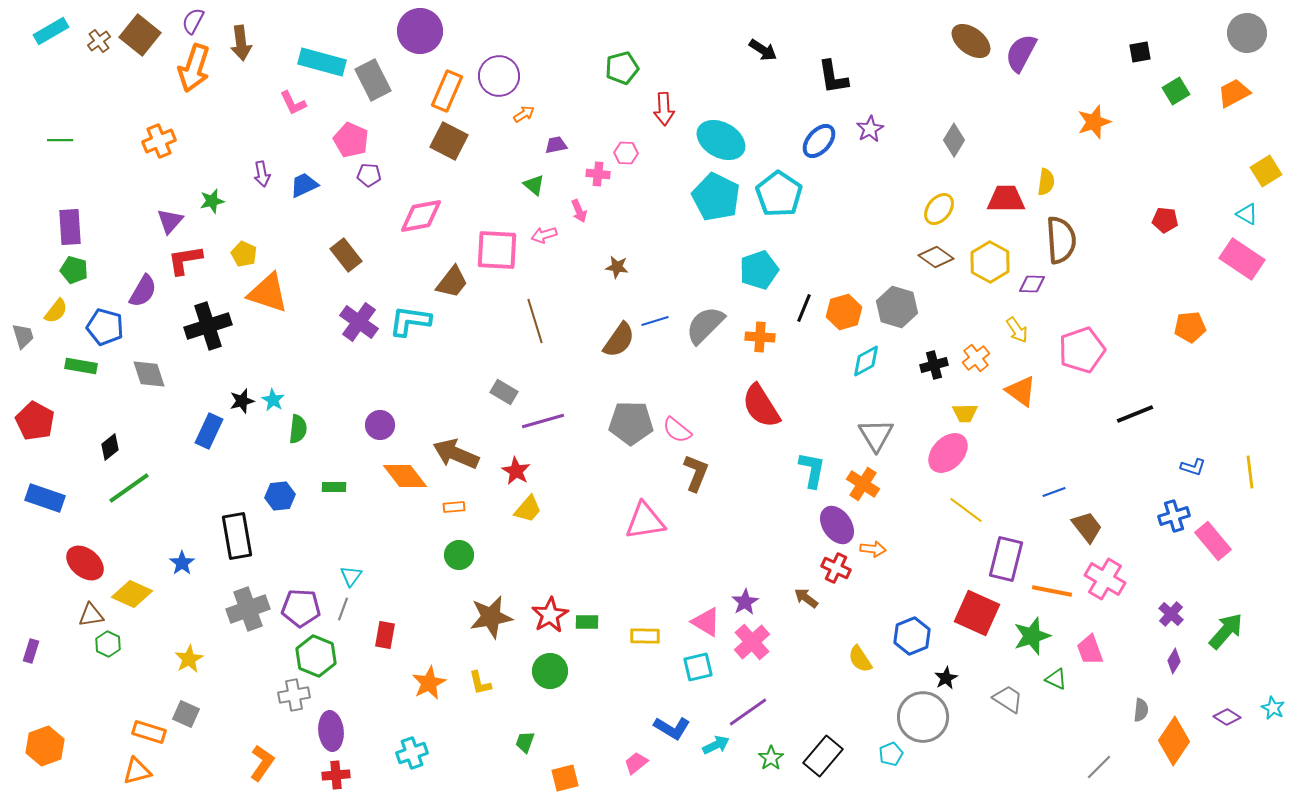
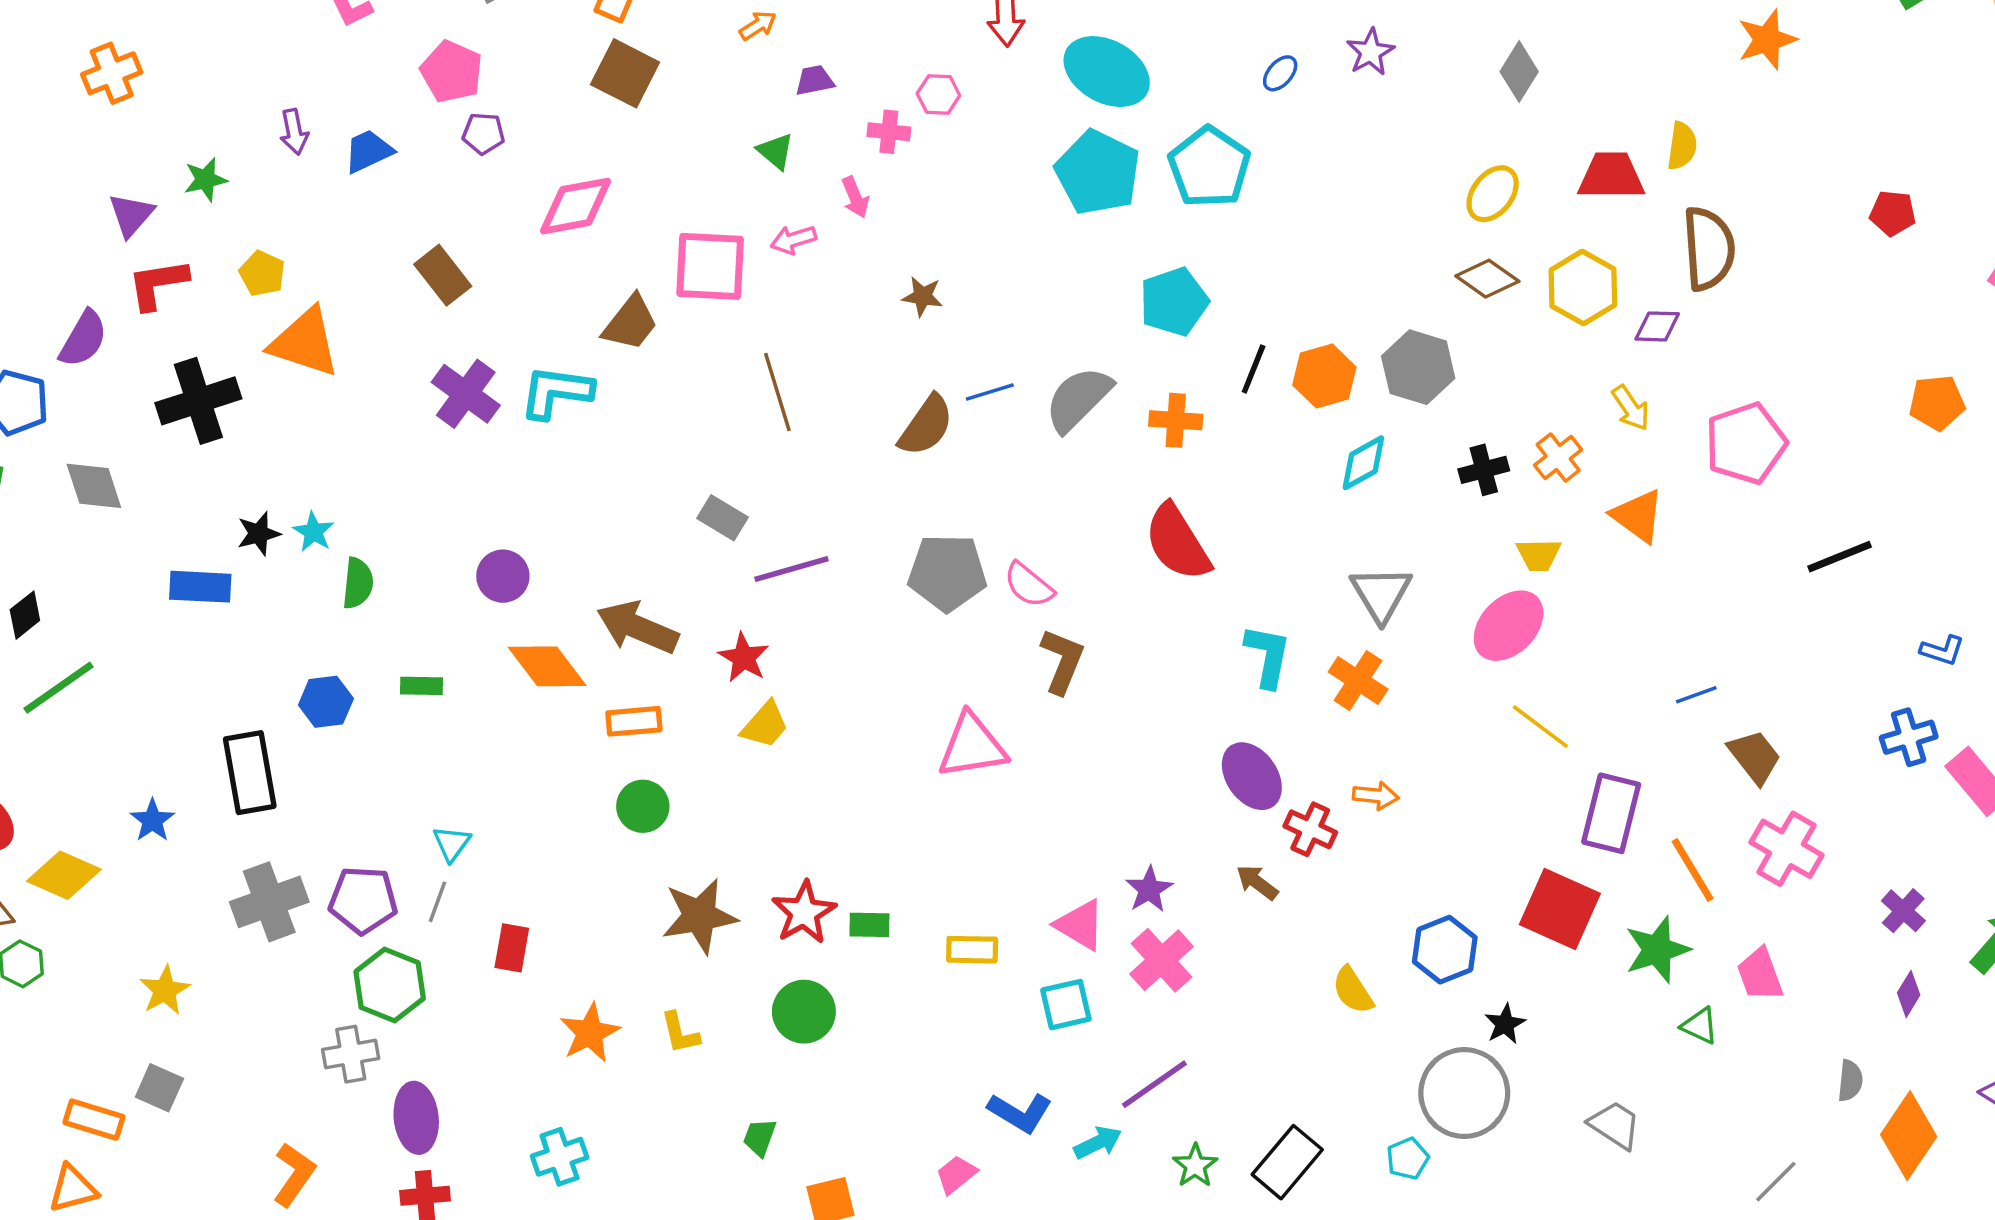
blue ellipse: (819, 141) -> (1280, 73), size x0.6
blue rectangle: (209, 431) -> (200, 587), turned 68
orange rectangle: (454, 507) -> (634, 721), size x1.4
purple ellipse: (837, 525) -> (1252, 776), moved
orange line: (1052, 591) -> (1693, 870), turned 48
gray trapezoid: (1008, 699) -> (1615, 1125), moved

